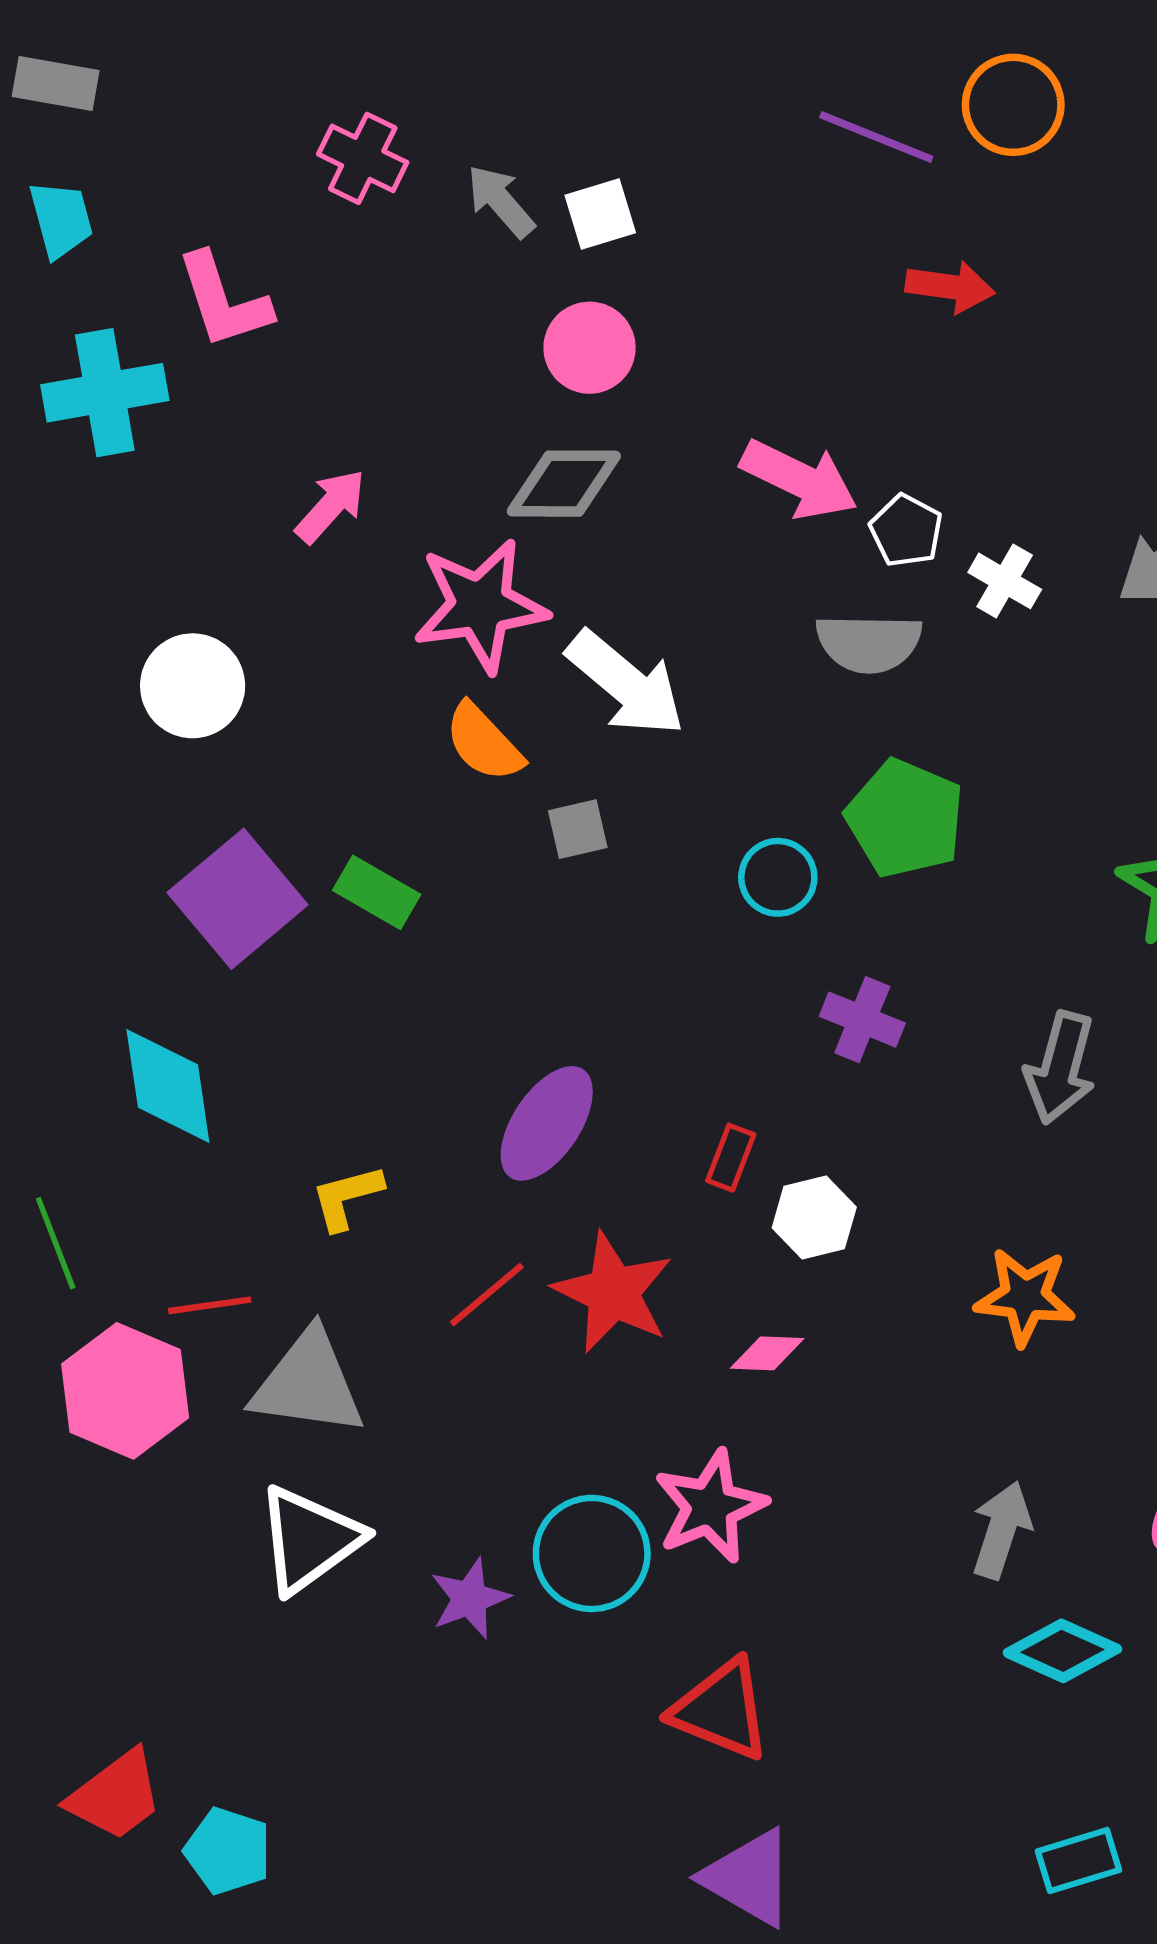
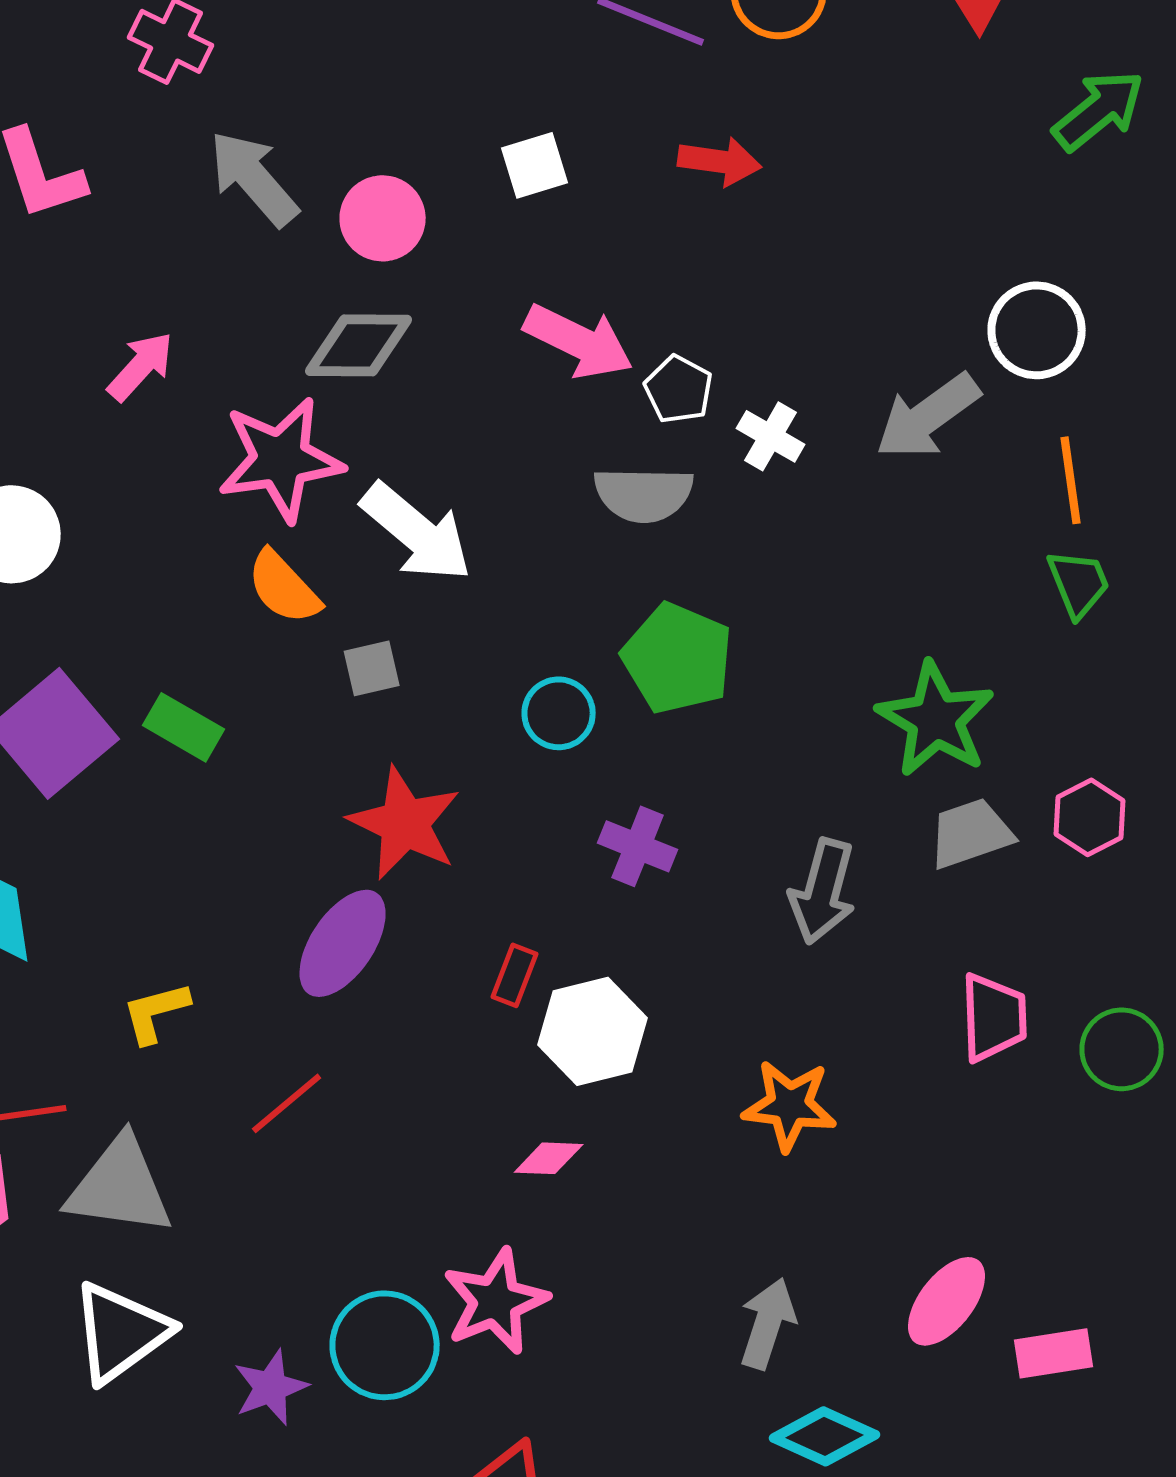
gray arrow: (501, 201) -> (254, 178), moved, size x1.4
white square: (600, 214) -> (535, 165), moved
white hexagon: (814, 1218) -> (593, 1031), size x1.4
red star: (613, 1292) -> (405, 823), moved

